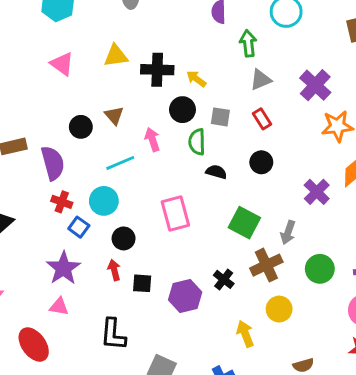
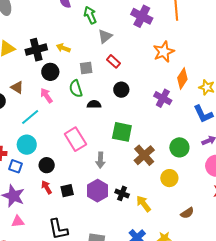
purple cross: (315, 85) -> (142, 16), moved
black circle: (182, 110) -> (50, 72), moved
gray arrow: (288, 232) -> (100, 160), moved
black cross: (224, 279) -> (122, 193), moved
yellow circle: (279, 309) -> (169, 178), moved

